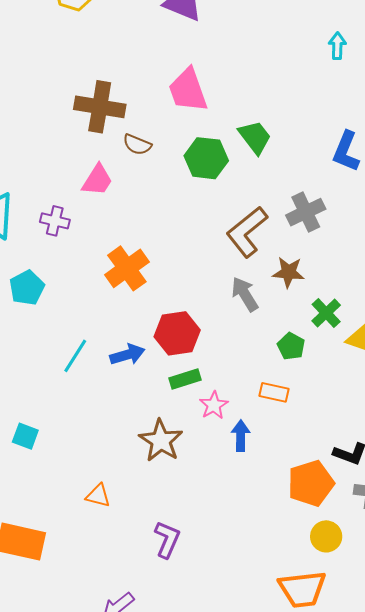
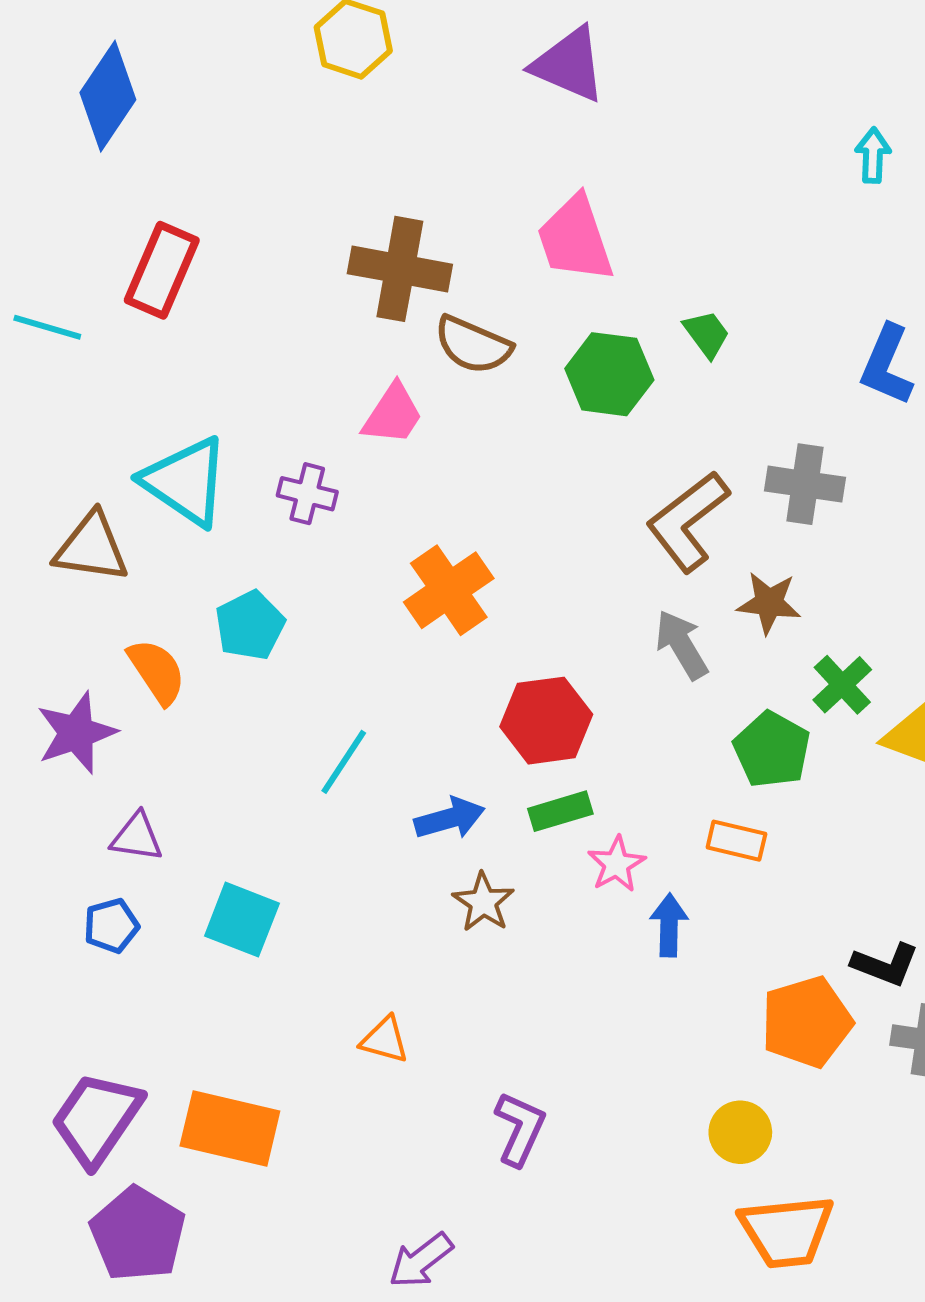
green trapezoid: (255, 137) -> (707, 334), size x0.7
brown semicircle: (137, 145) -> (473, 345), size x1.4
gray cross: (306, 212) -> (805, 484), turned 33
green pentagon: (291, 346) -> (772, 750), size x1.4
blue arrow: (127, 355) -> (450, 818), moved
cyan square: (25, 436) -> (242, 920), size x1.4
brown star: (161, 441) -> (483, 902), moved, size x0.7
yellow circle: (326, 536) -> (740, 1132), moved

